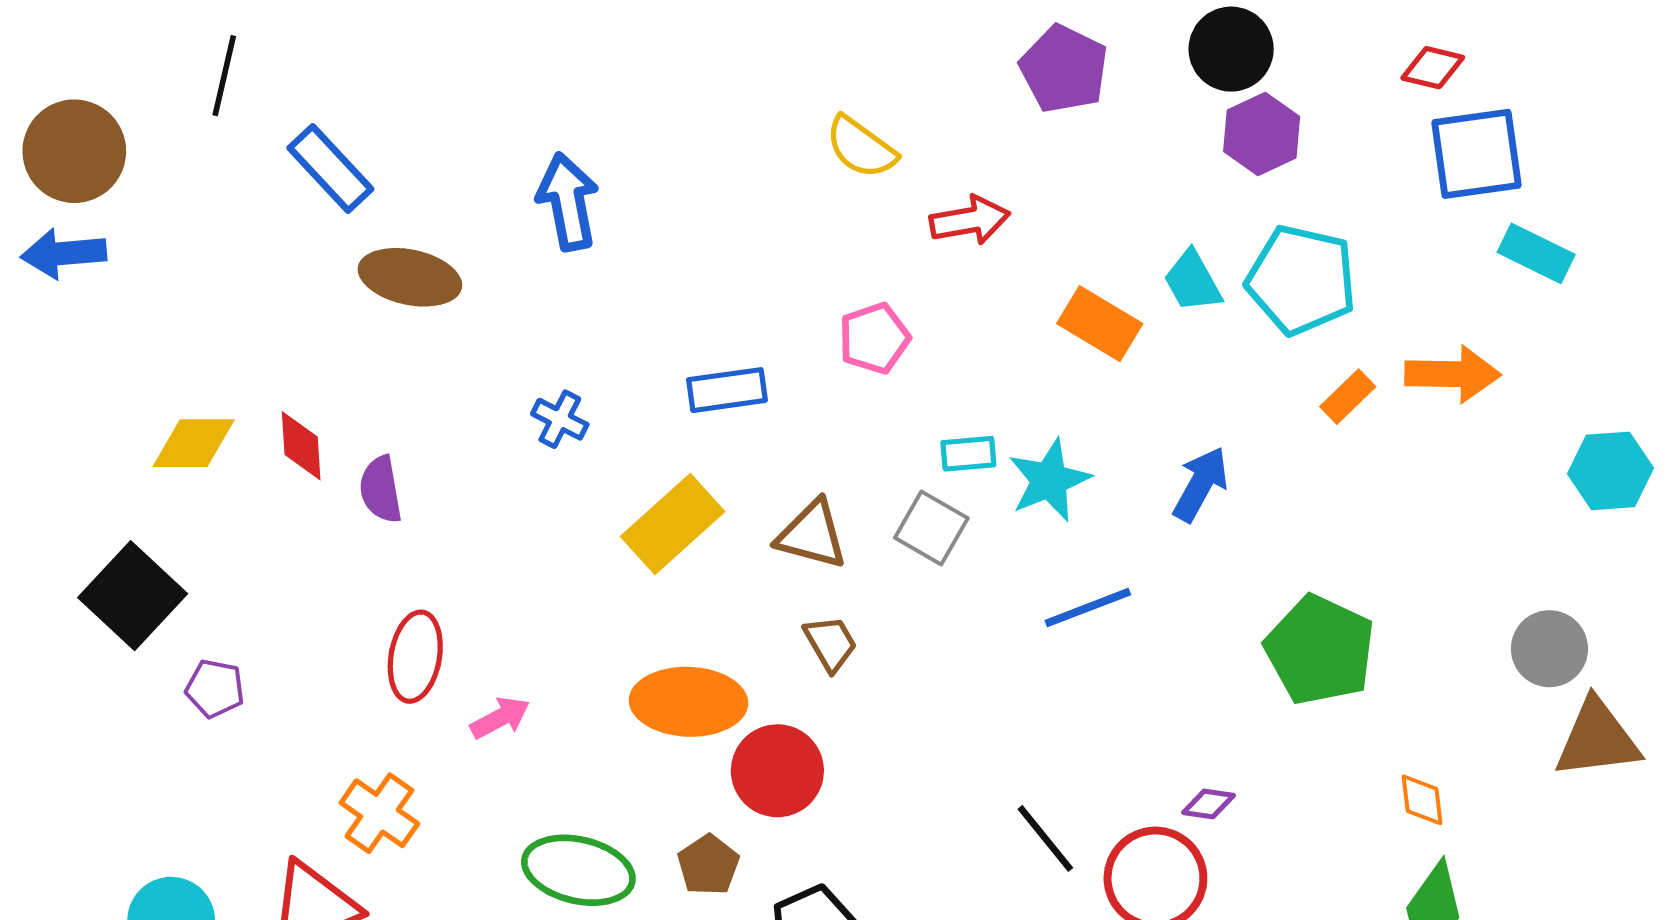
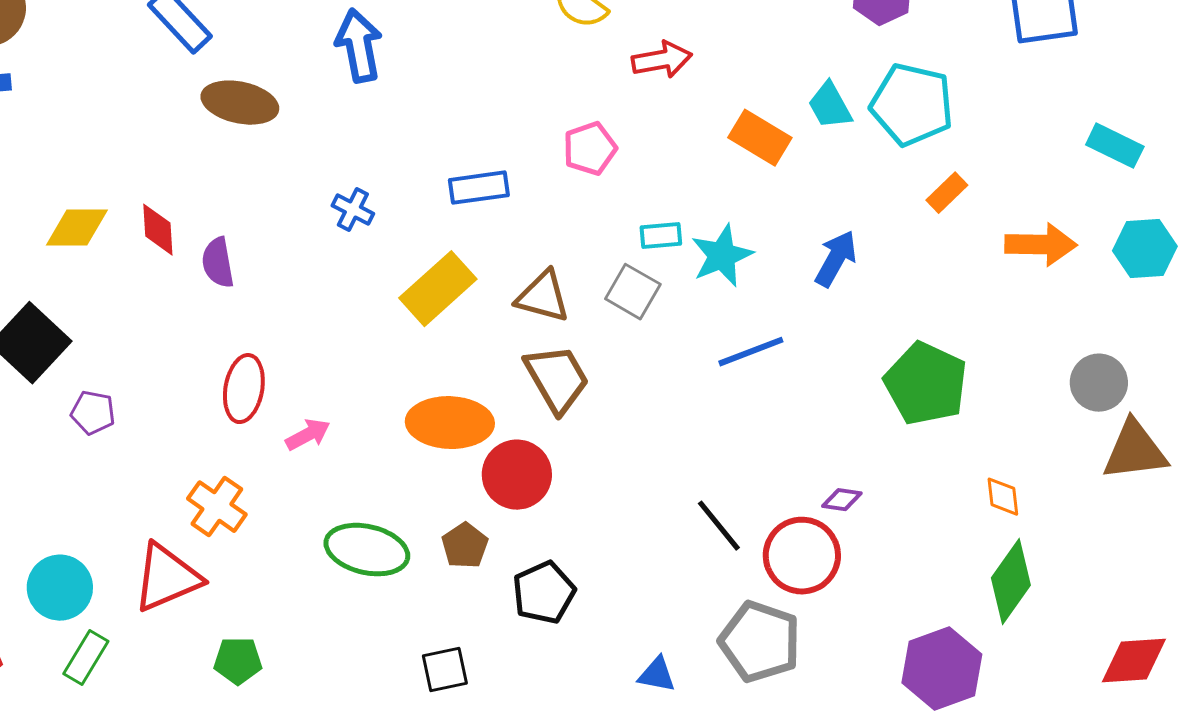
cyan rectangle: (1536, 253) -> (1115, 146), moved
orange arrow: (1453, 374) -> (1041, 245), moved
brown trapezoid: (830, 643) -> (557, 379), size x1.6

